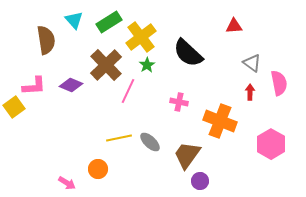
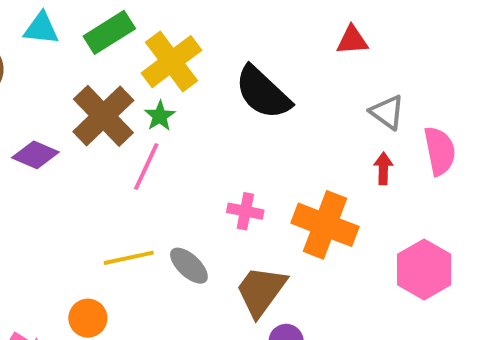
cyan triangle: (74, 20) -> (41, 29), turned -42
green star: (147, 65) -> (160, 116), moved
pink cross: (179, 102) -> (245, 211), moved

